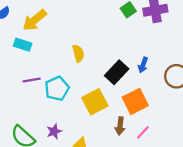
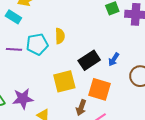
cyan pentagon: (57, 88) -> (37, 44), moved
orange square: (135, 101) -> (99, 89), turned 30
purple star: (54, 131) -> (23, 99), size x1.5

